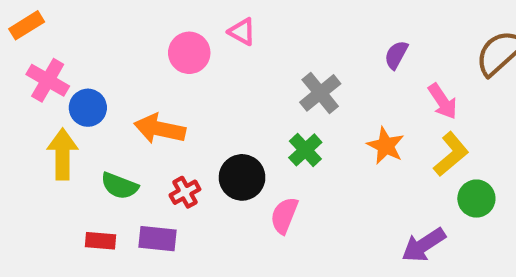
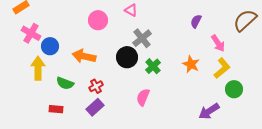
pink triangle: (242, 32) -> (131, 10), moved
gray cross: (320, 93) -> (142, 38), moved
black circle: (242, 177) -> (127, 57), moved
purple rectangle: (158, 239) -> (95, 107), moved, turned -48

